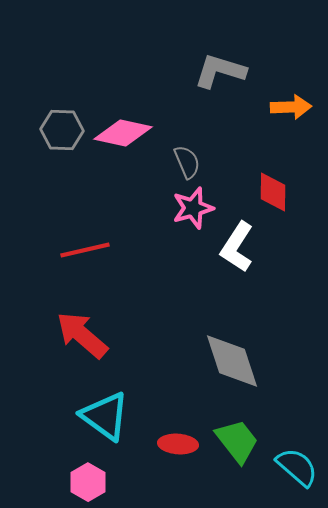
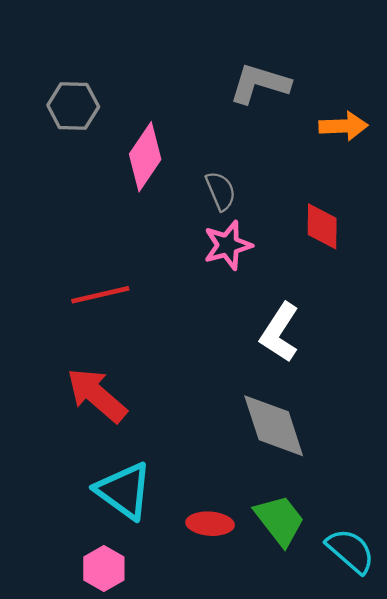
gray hexagon: (62, 130) -> (73, 106), moved
pink diamond: (123, 133) -> (145, 157), turned -68
white L-shape: (237, 247) -> (280, 333), moved

